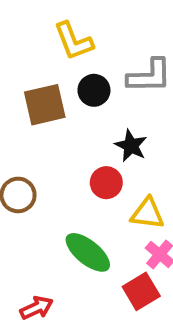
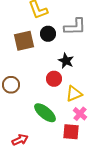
yellow triangle: (147, 213) -> (74, 94), turned -30
red square: (141, 291) -> (71, 132), turned 36

